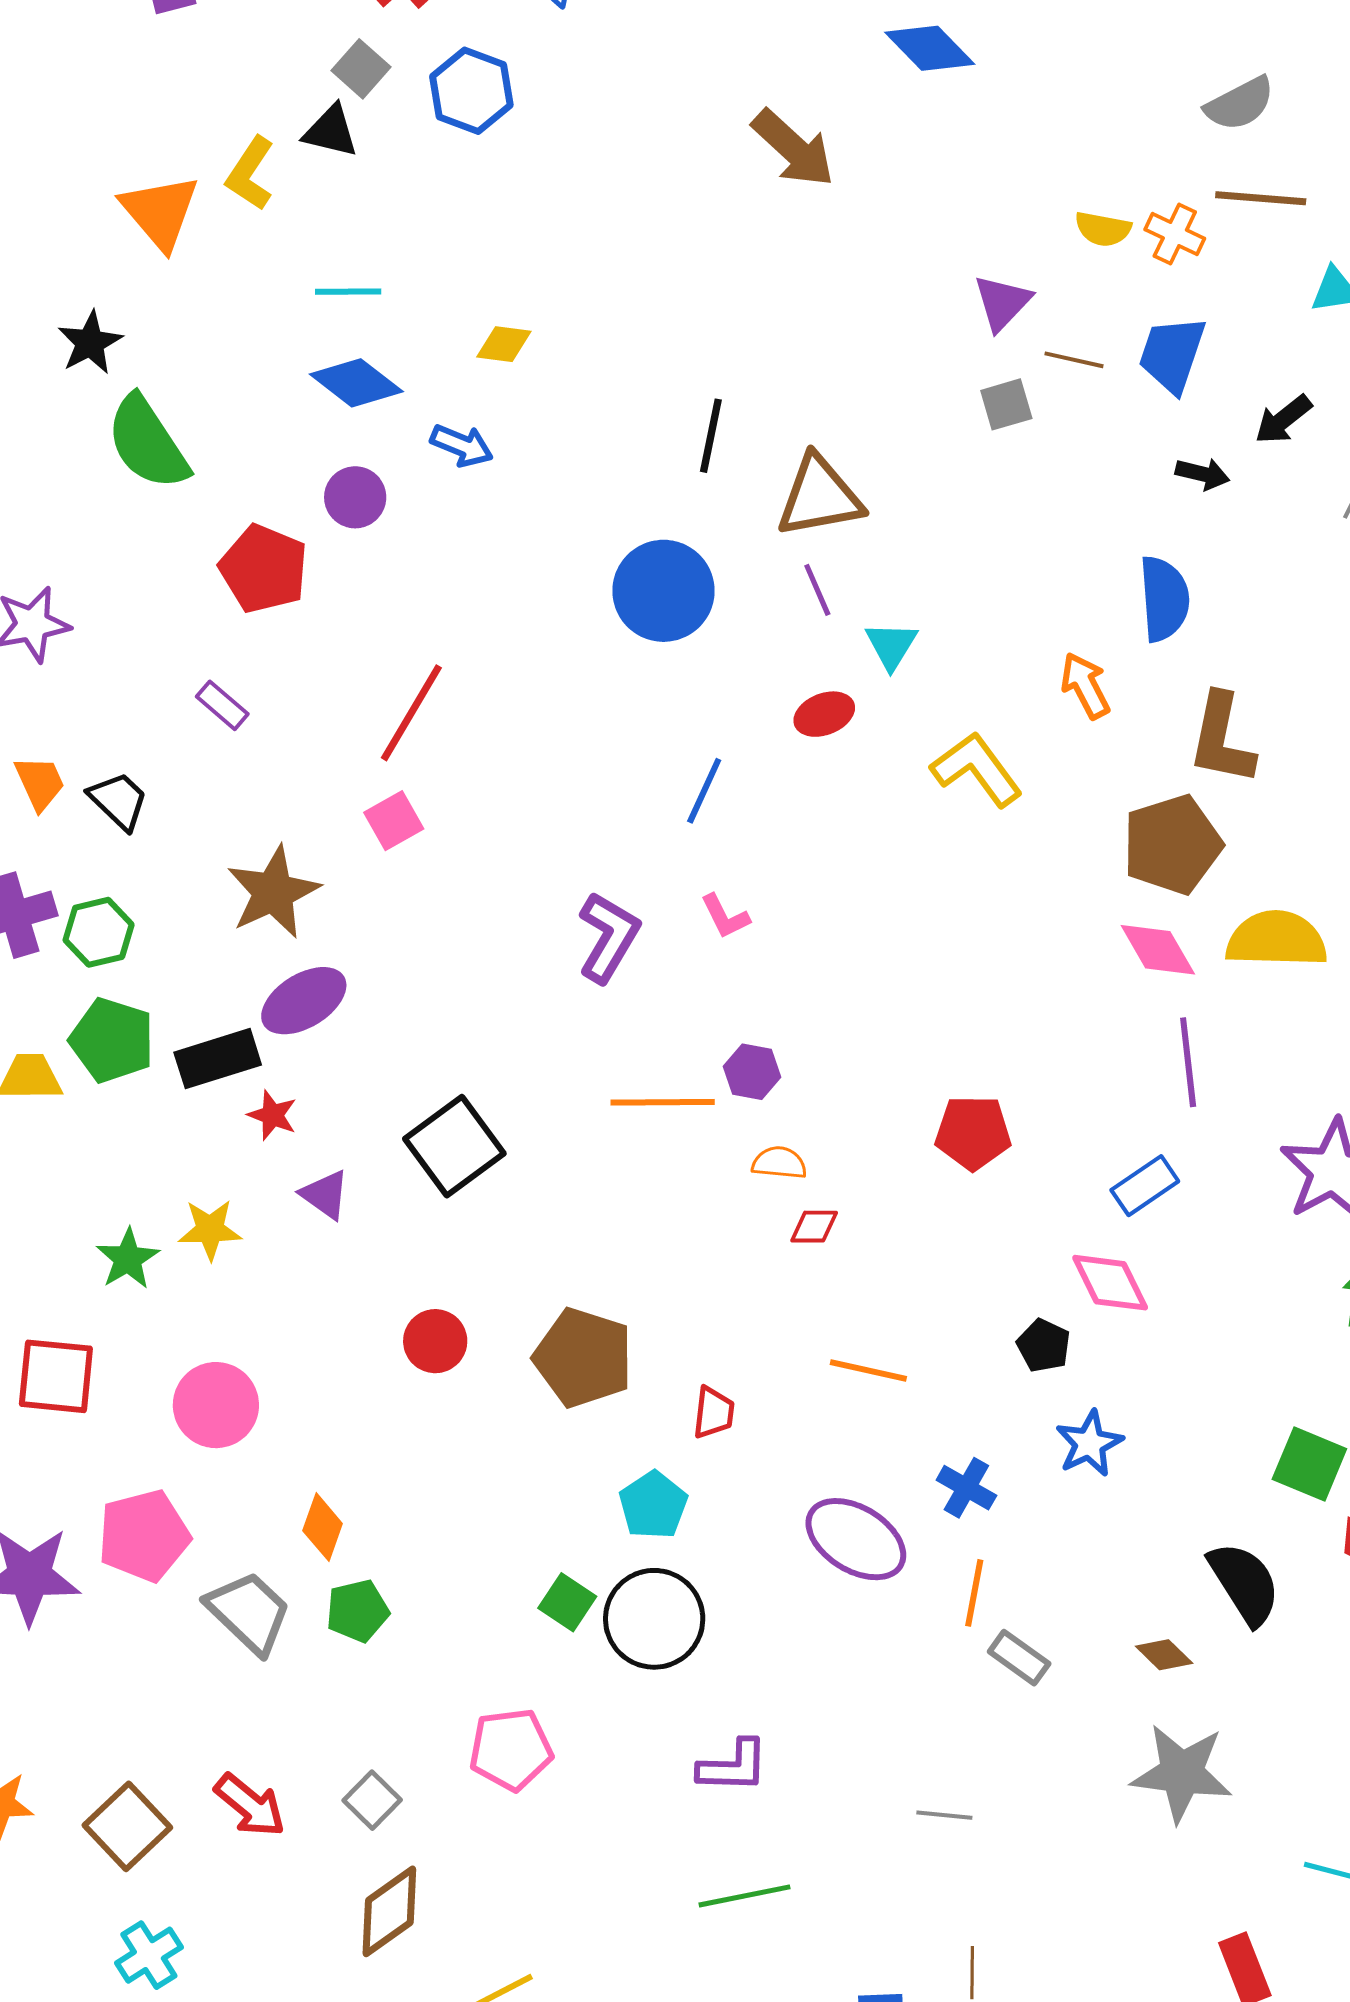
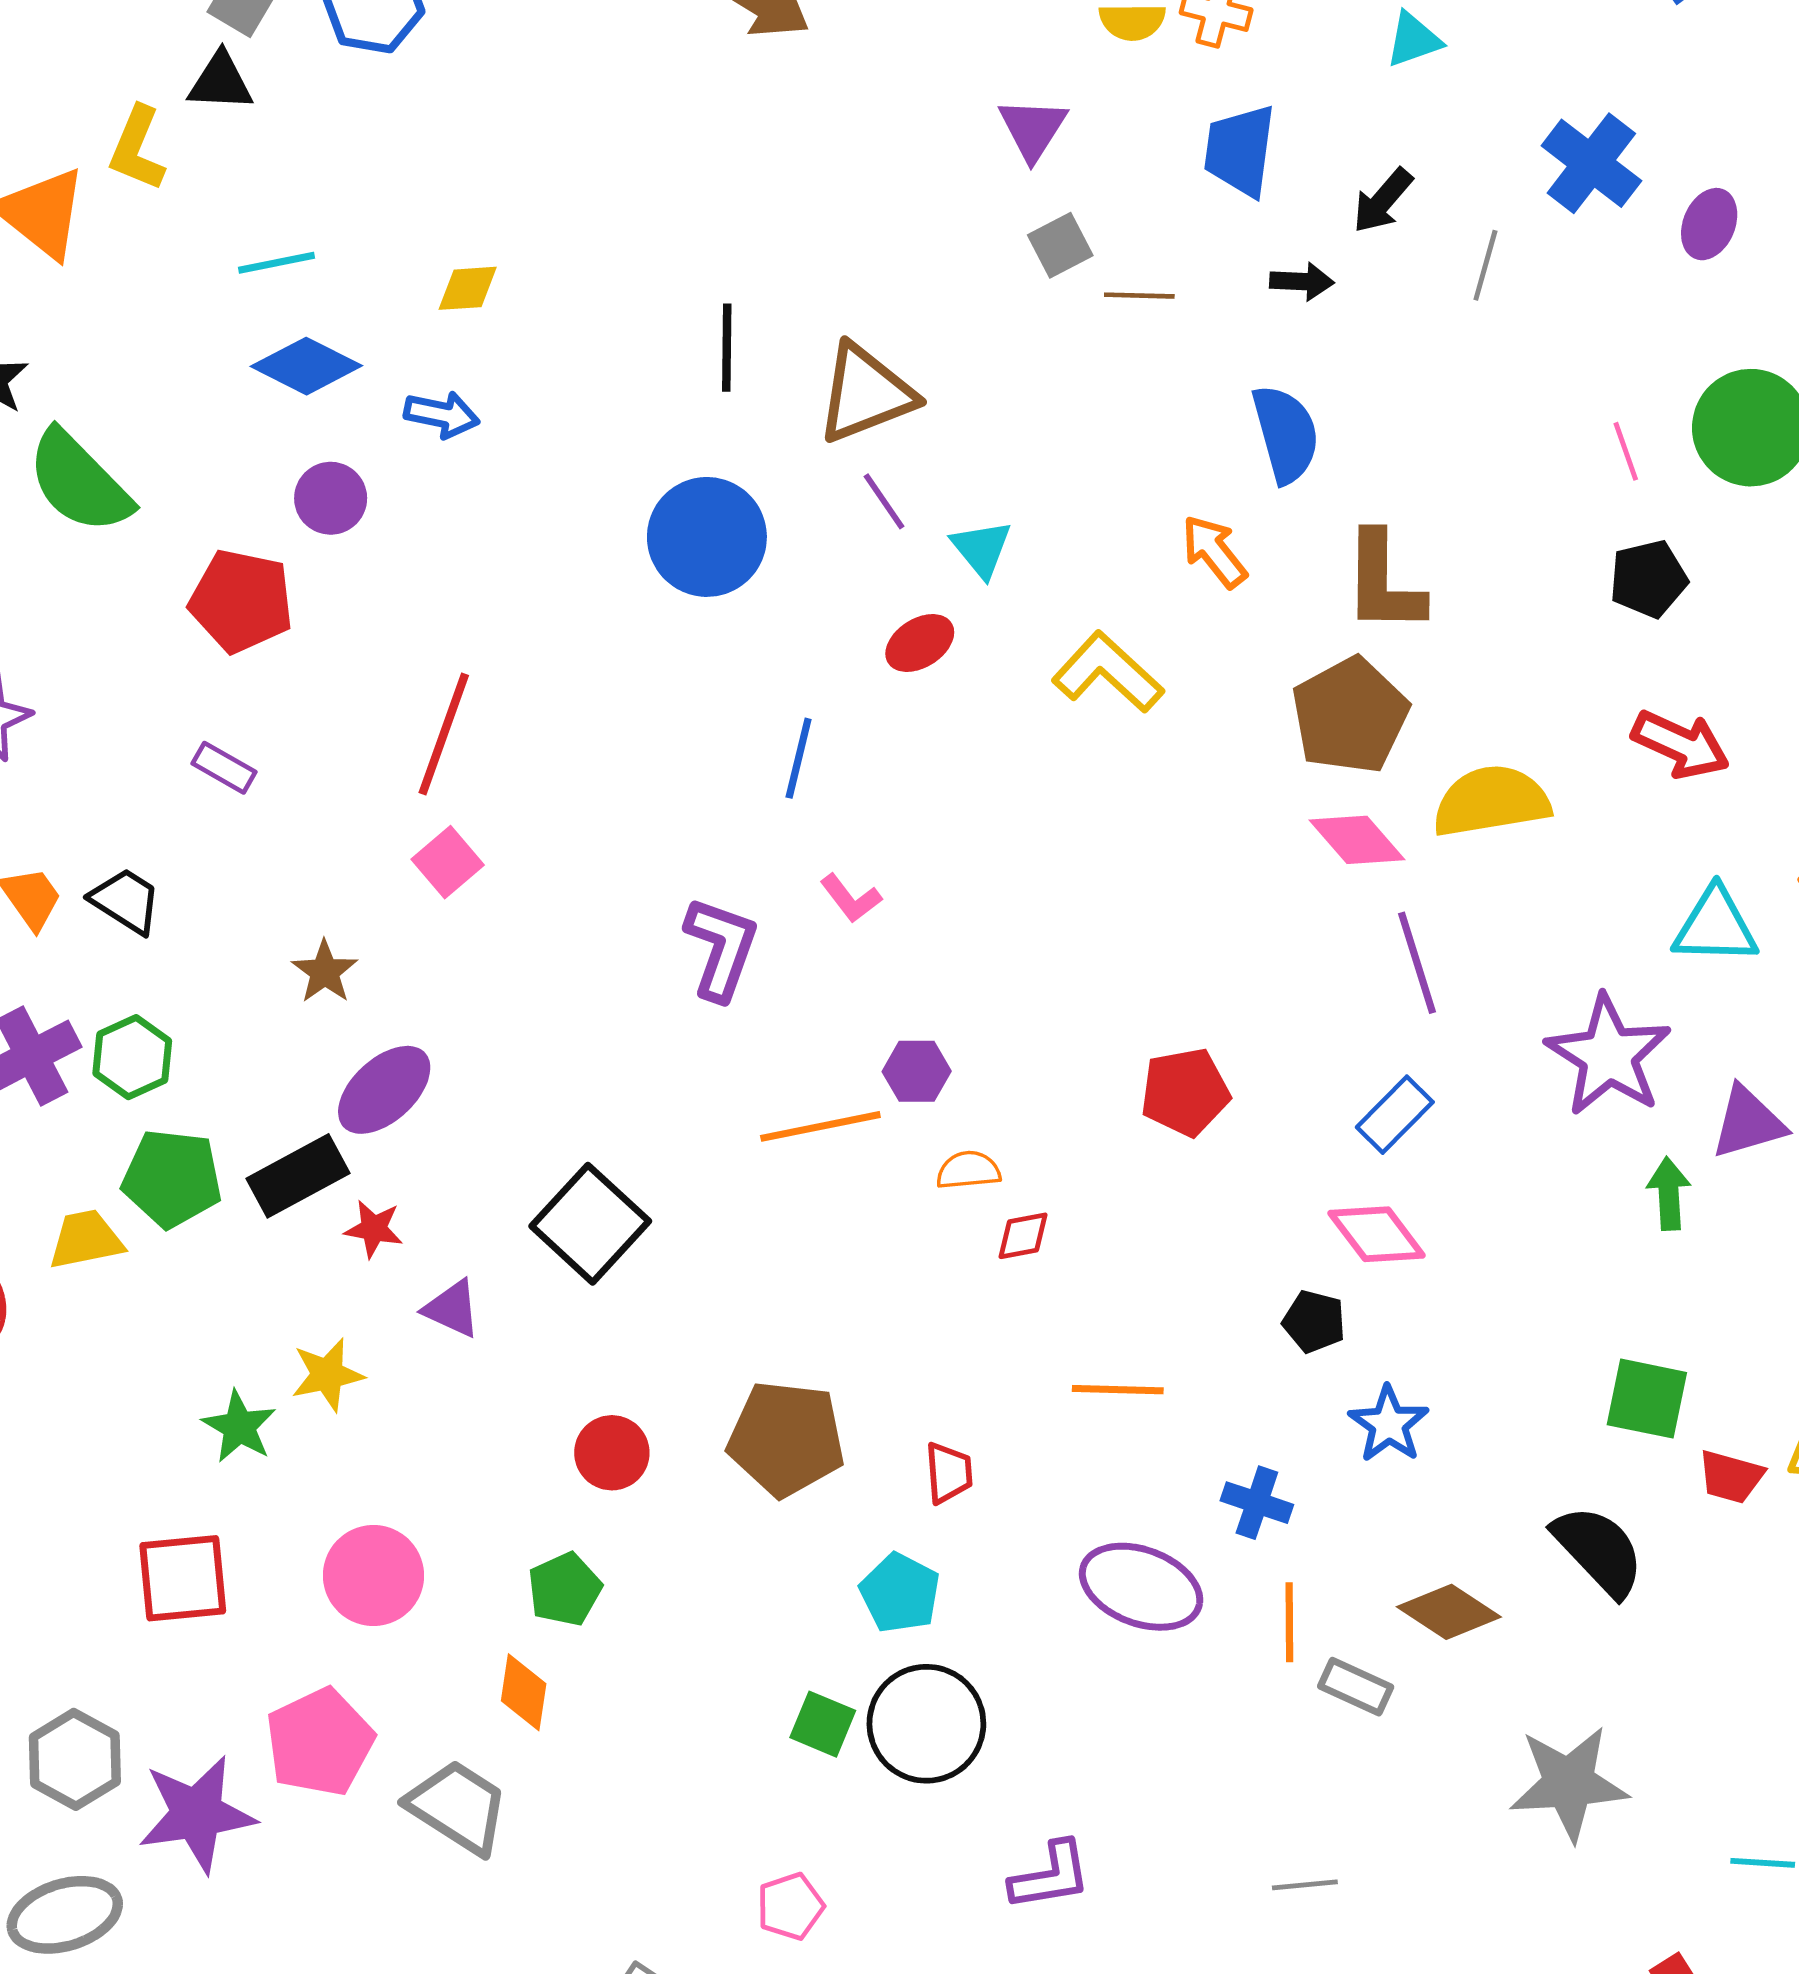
brown line: (1074, 360) -> (1139, 296), moved
brown star: (273, 892) -> (325, 972), size x0.6
green pentagon: (358, 1611) -> (565, 1589), moved
brown diamond: (1164, 1655) -> (1449, 1612), moved, size x1.5
pink pentagon: (511, 1749) -> (790, 1906), size x0.7

